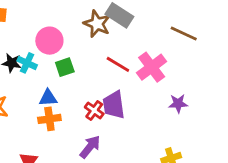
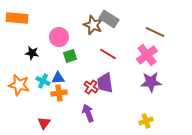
cyan cross: (27, 63) -> (43, 81), moved
pink cross: (152, 67) -> (147, 55), moved
purple star: (178, 104) -> (151, 82), size x1.5
purple arrow: (90, 147) -> (88, 113), turned -60

